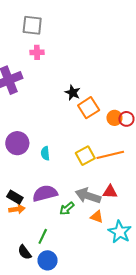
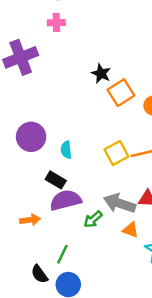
black rectangle: (15, 197) -> (56, 180), moved

